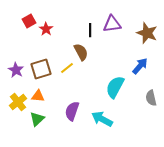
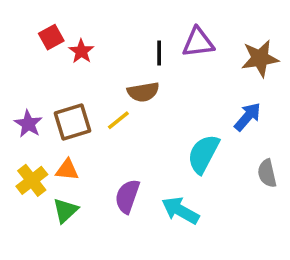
brown star: (147, 33) -> (260, 58), turned -30
brown semicircle: (81, 52) -> (143, 92), turned 108

